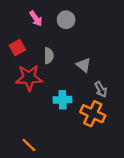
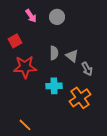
gray semicircle: (49, 56) -> (54, 53), moved
gray arrow: (101, 89) -> (87, 69), moved
orange cross: (93, 114) -> (80, 98), turned 30

